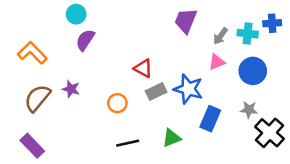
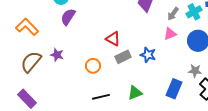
cyan cross: (248, 34) -> (194, 12), turned -35
blue star: (188, 89) -> (148, 55), size x0.7
blue rectangle: (210, 119) -> (174, 89), moved

